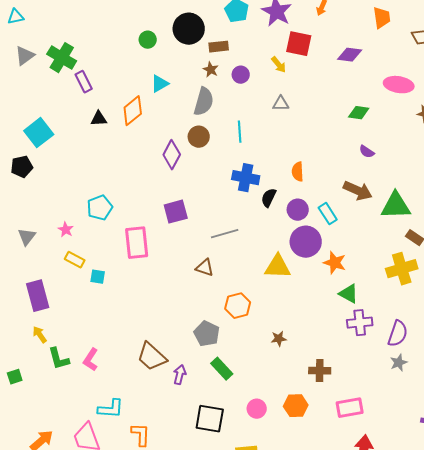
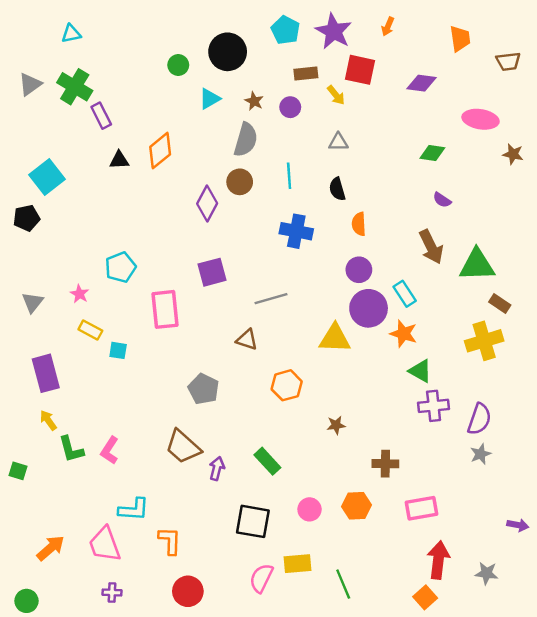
cyan triangle: (16, 17) -> (71, 34), moved
brown rectangle: (219, 47) -> (306, 73), moved
cyan triangle: (160, 84) -> (210, 99), moved
brown arrow: (358, 191) -> (431, 247), turned 40
black semicircle: (269, 198) -> (337, 189), moved, turned -42
cyan rectangle: (328, 214) -> (405, 294), moved
gray pentagon: (207, 334) -> (204, 389), moved
green square: (15, 377) -> (18, 471), turned 35

